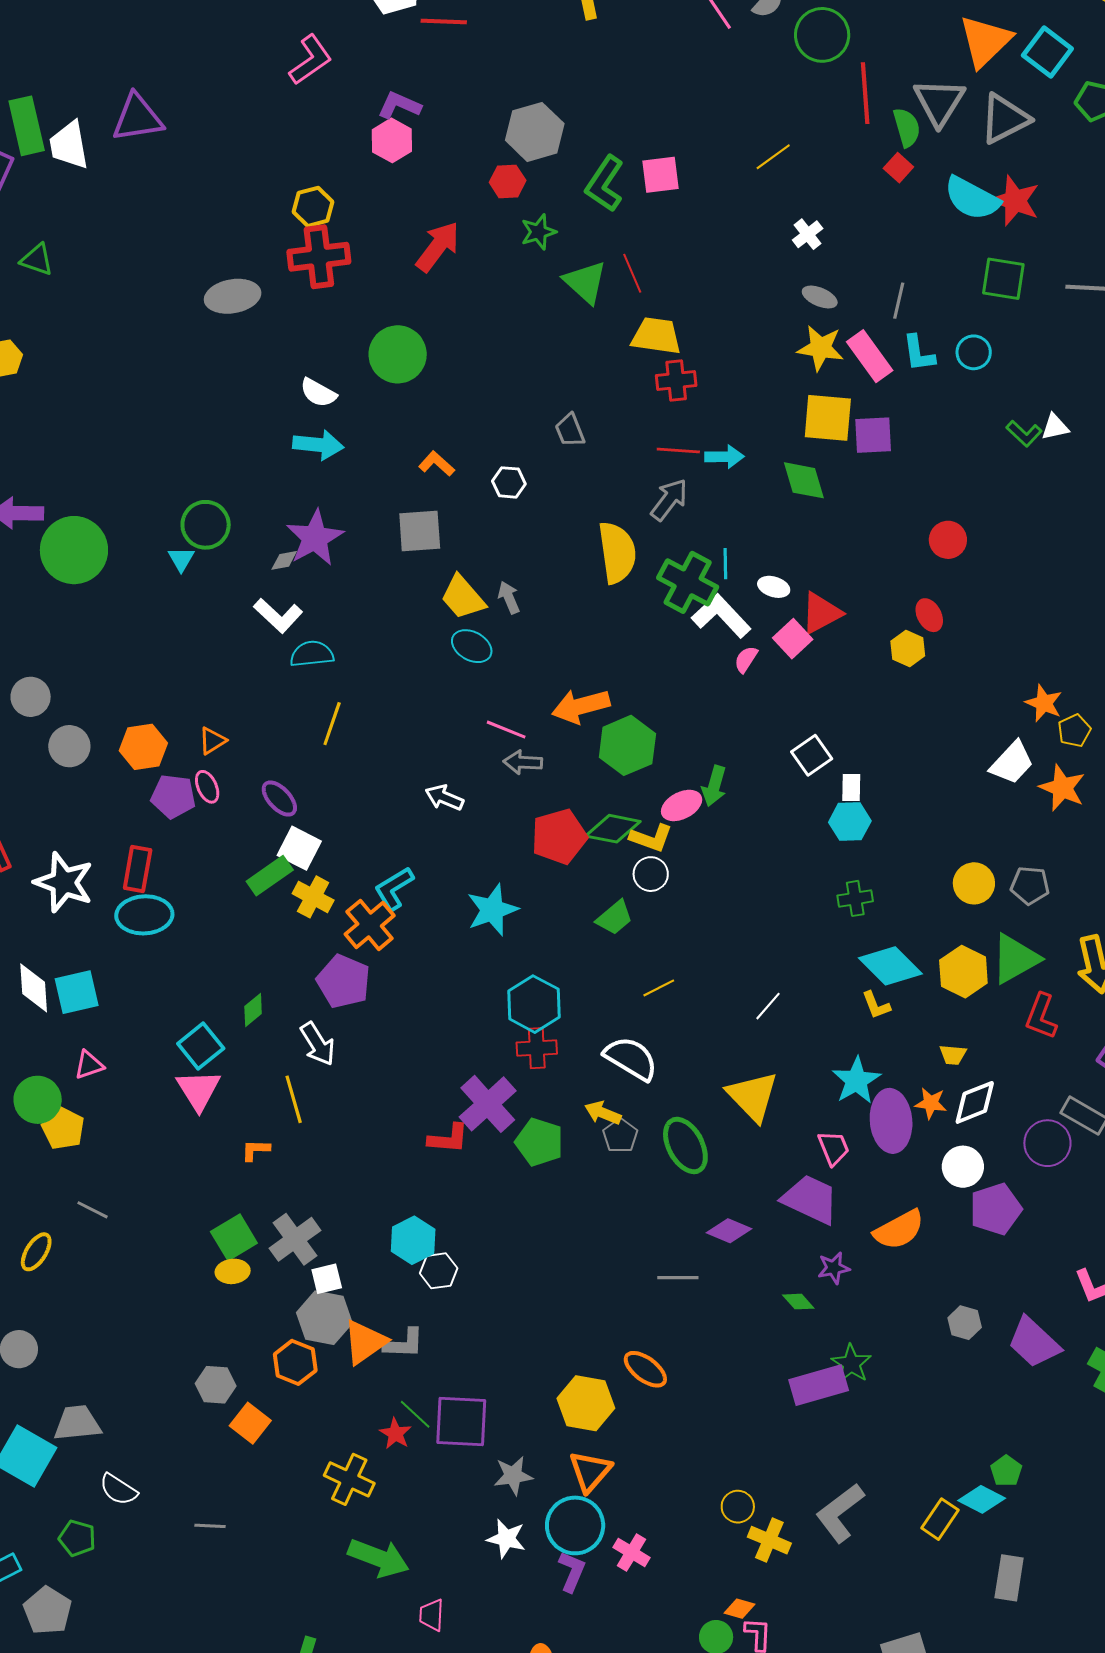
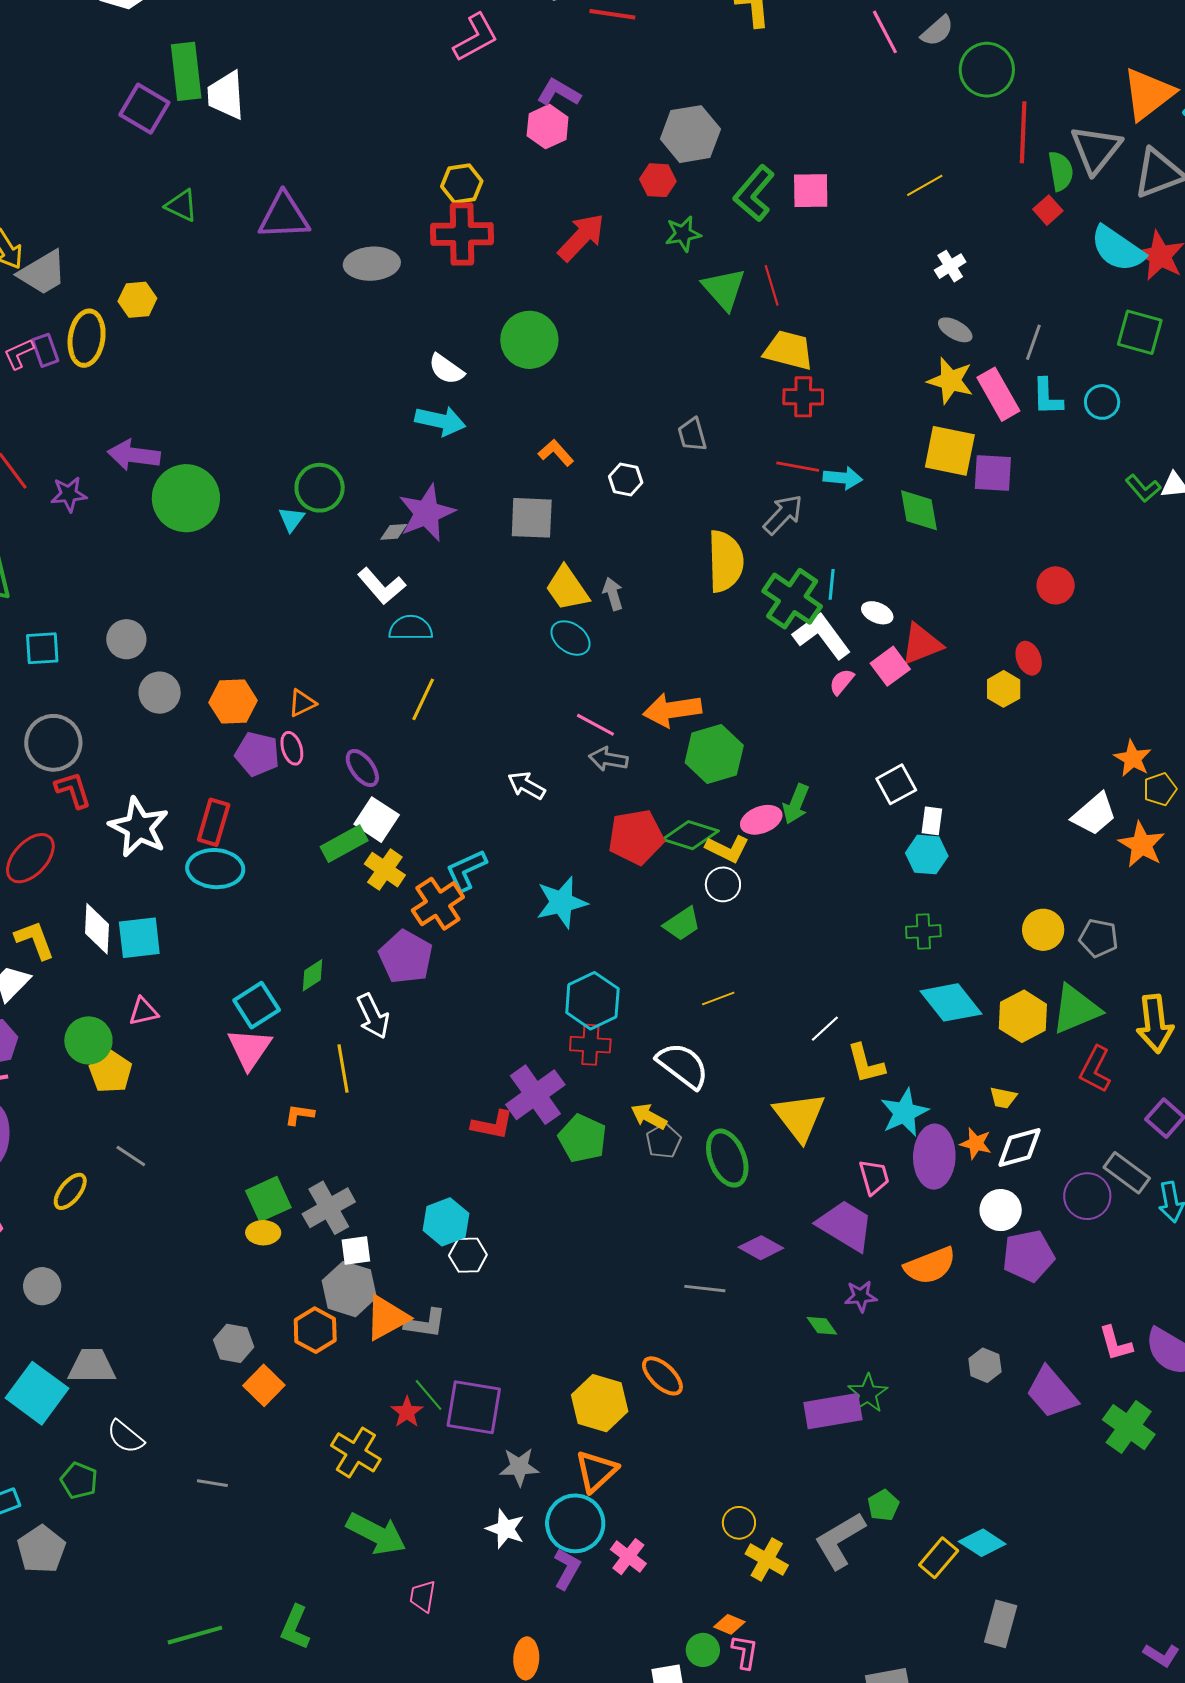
purple triangle: (137, 118) -> (284, 216), moved
yellow L-shape: (876, 1005) -> (866, 1064), moved, size x1.4
green pentagon: (1006, 1471) -> (883, 1505), moved

